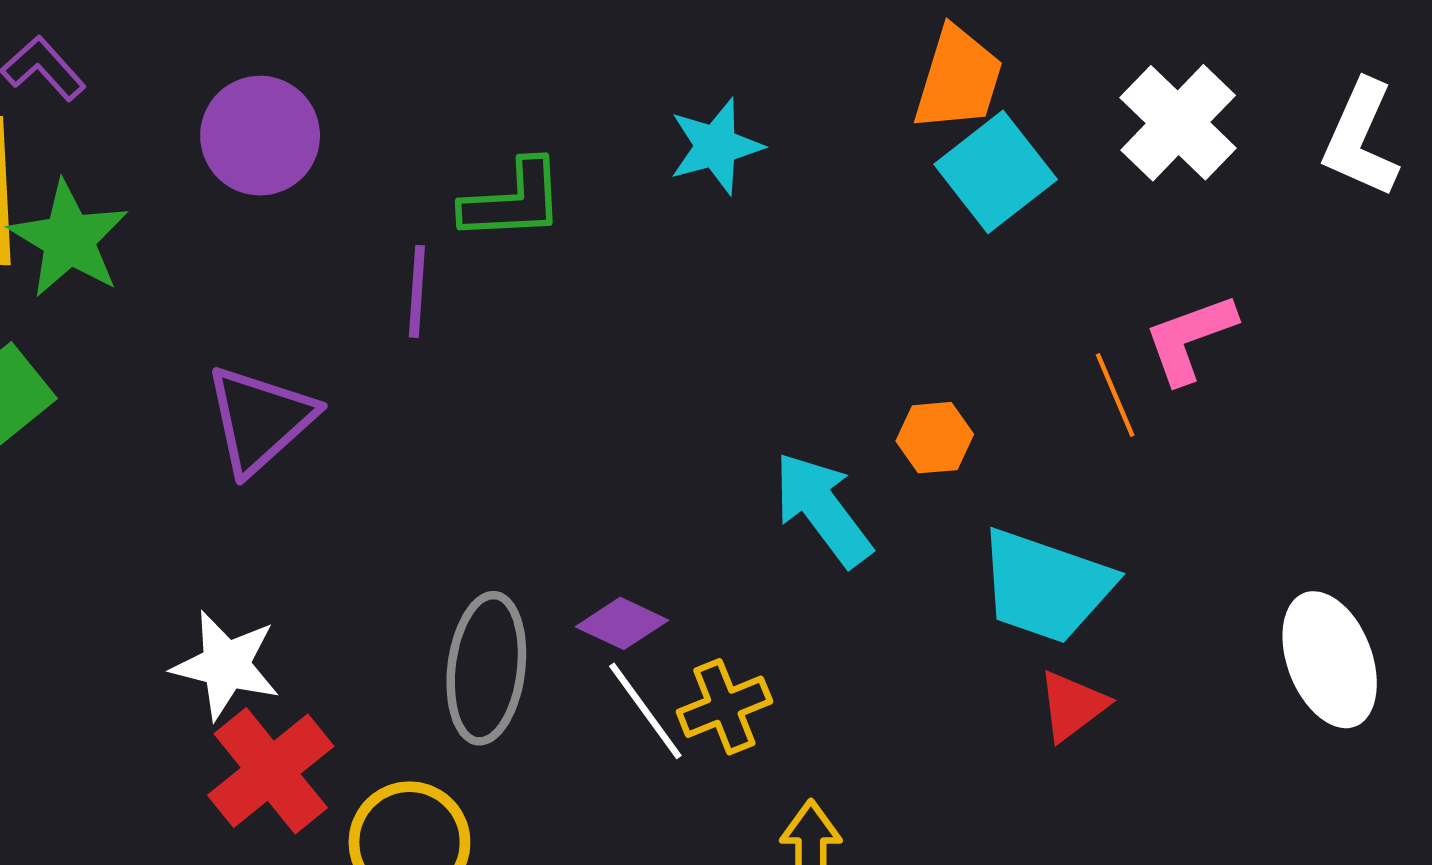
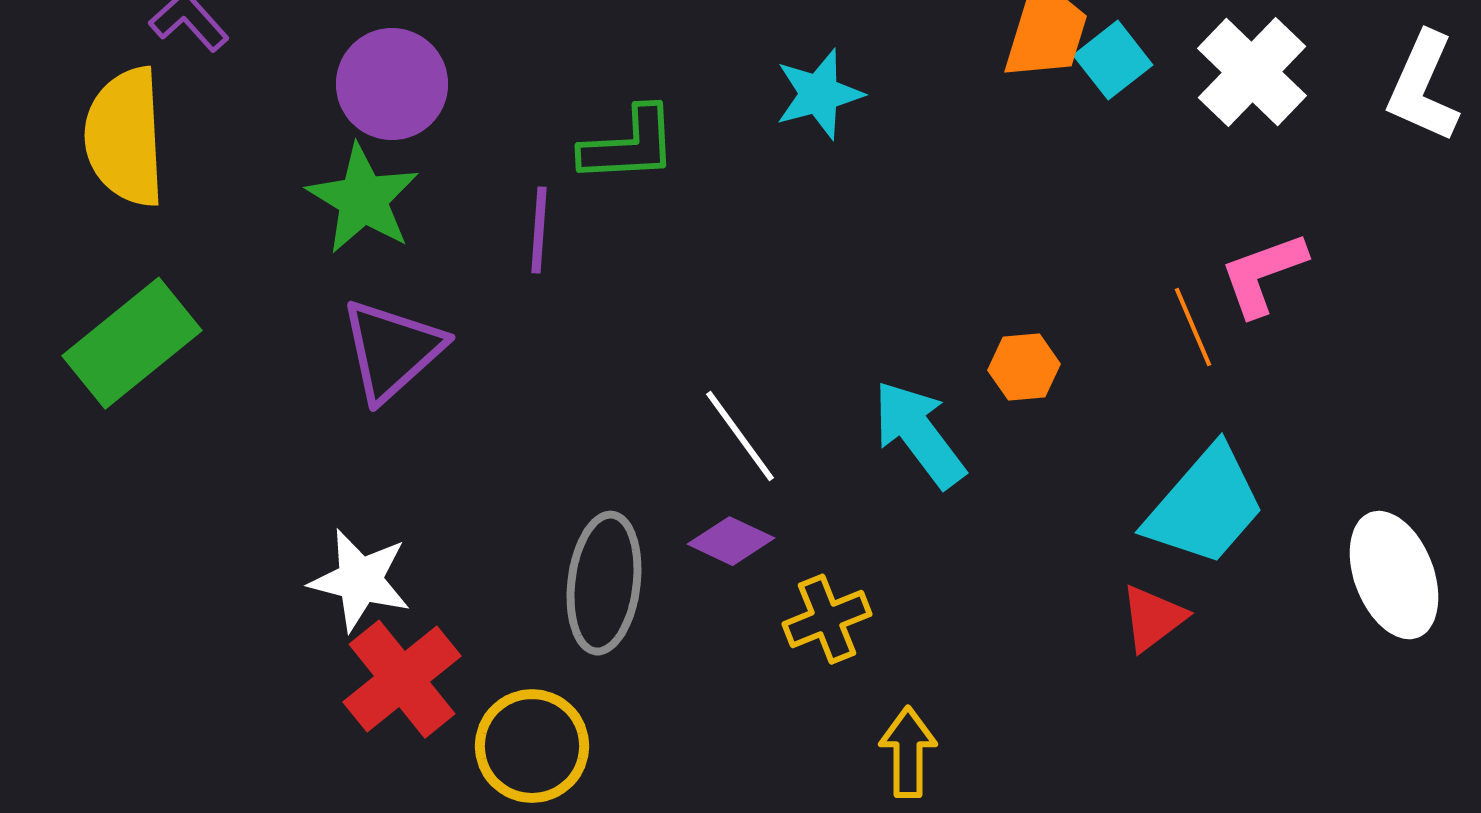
cyan square: (996, 172) -> (1113, 60), moved, size x0.7
green star: (69, 239) -> (363, 199), moved
cyan trapezoid: (1046, 586) -> (1205, 506), moved, turned -68
white line: (645, 711) -> (740, 436), moved

